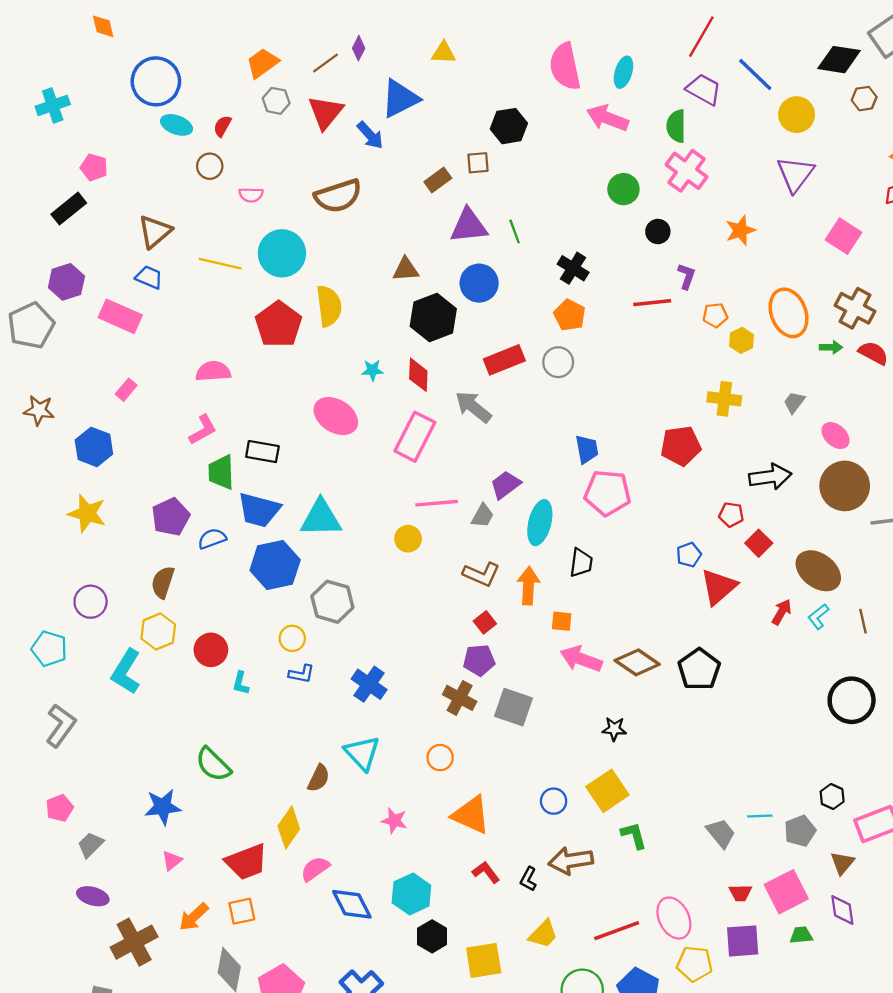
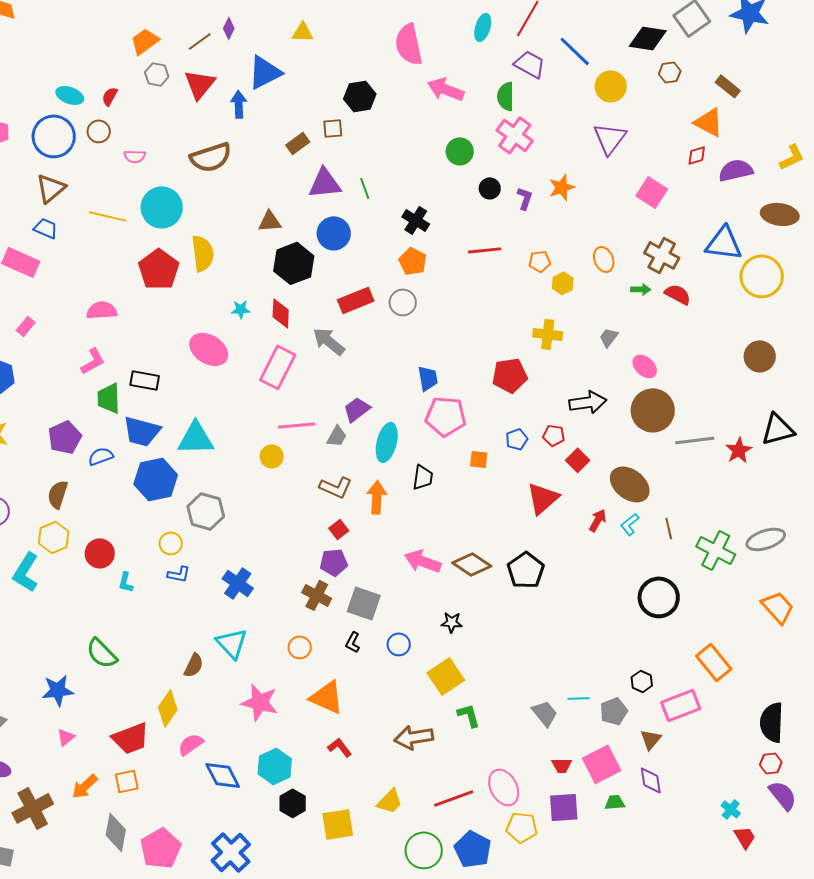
cyan ellipse: (623, 72) -> (483, 27), moved
blue circle: (156, 81) -> (54, 136), moved
blue arrow: (370, 135) -> (239, 104), turned -140
purple L-shape: (687, 276) -> (525, 198), moved
orange ellipse: (789, 313) -> (604, 259), size x0.6
blue pentagon: (689, 555) -> (517, 439), moved
orange square: (562, 621) -> (479, 459), moved
blue circle: (554, 801) -> (399, 644), moved
pink star: (394, 821) -> (260, 702), size x1.6
black L-shape: (528, 879) -> (353, 642), moved

